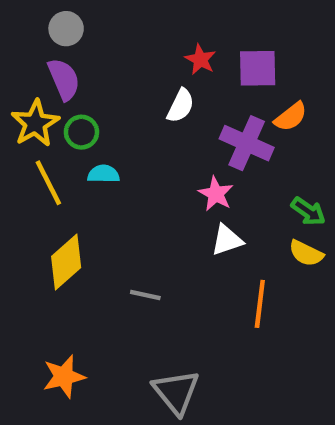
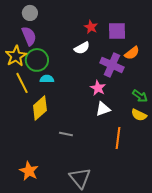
white semicircle: (181, 106) -> (82, 48), turned 35
green circle: (81, 132) -> (37, 60), size x1.5
yellow diamond: (66, 262) -> (40, 108), moved
orange star: (64, 377) -> (29, 171), turned -30

